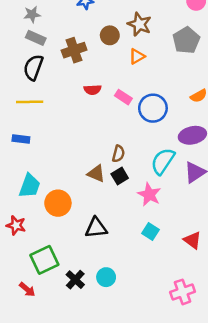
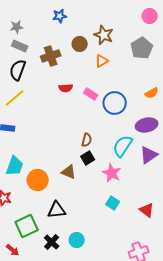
yellow line: (30, 102) -> (15, 98), turned -40
brown triangle: (96, 174) -> (69, 172), moved
black triangle: (96, 228) -> (57, 210), moved

